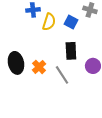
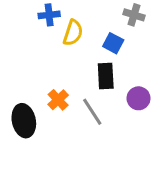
blue square: (71, 22) -> (113, 43), moved
black ellipse: (16, 63) -> (24, 121), moved

